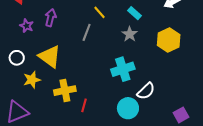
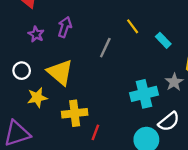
yellow line: (99, 12) -> (133, 26), moved
cyan rectangle: (134, 13) -> (163, 40), moved
gray star: (130, 34) -> (174, 82), moved

